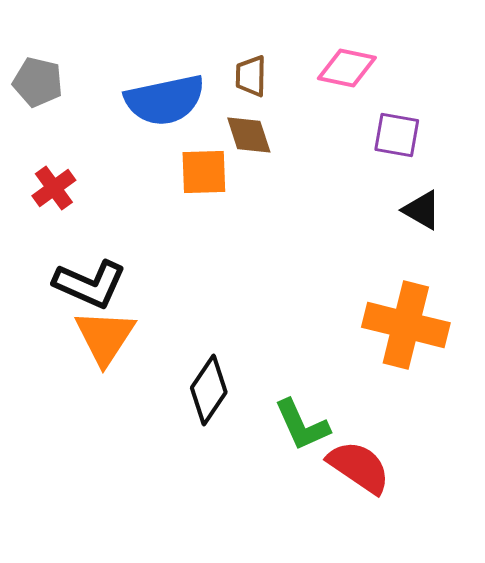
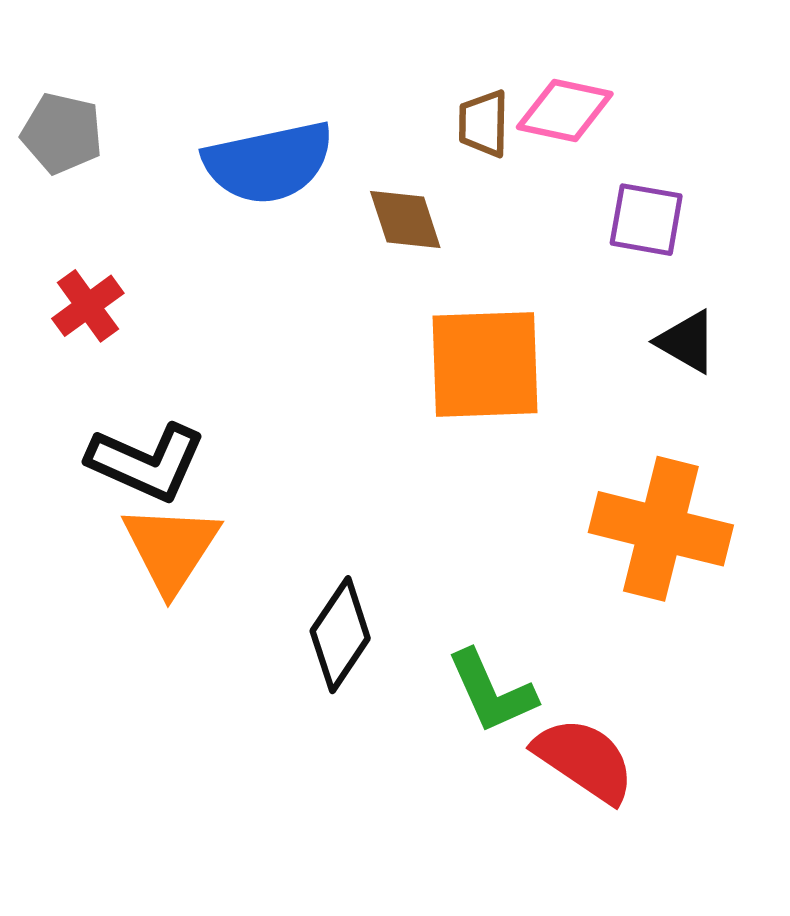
brown trapezoid: (251, 76) -> (483, 123), moved
orange square: (204, 172) -> (485, 364), moved, size x1.5

